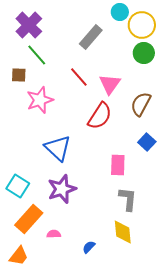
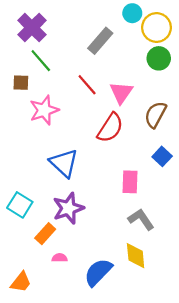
gray L-shape: (128, 199) -> (141, 219), turned -40
orange rectangle: (29, 219) -> (45, 234), moved, size x0.7
blue semicircle: (89, 247) -> (98, 272), size x2.0

